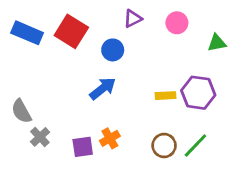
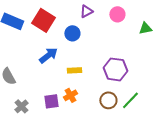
blue arrow: (103, 88) -> (48, 55), moved
purple hexagon: (198, 93) -> (115, 69), moved
yellow rectangle: (165, 96) -> (74, 70), moved
gray cross: (40, 137) -> (21, 106), moved

